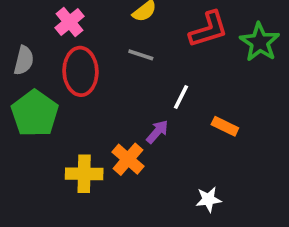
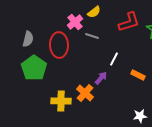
pink cross: (70, 22) -> (75, 22), moved
white star: (208, 199) -> (140, 116), moved

